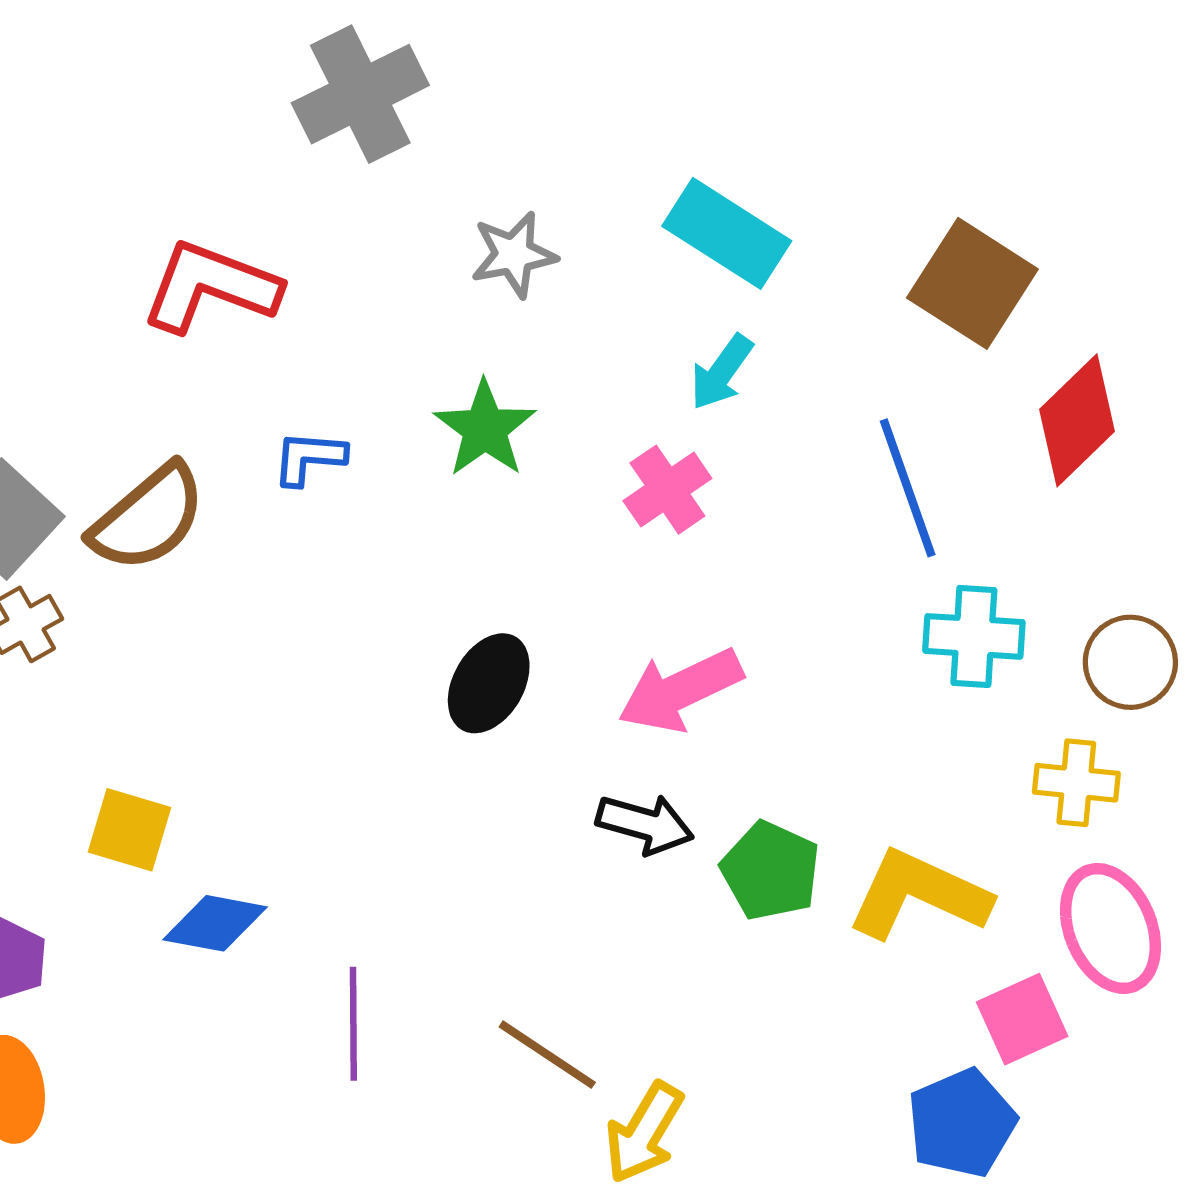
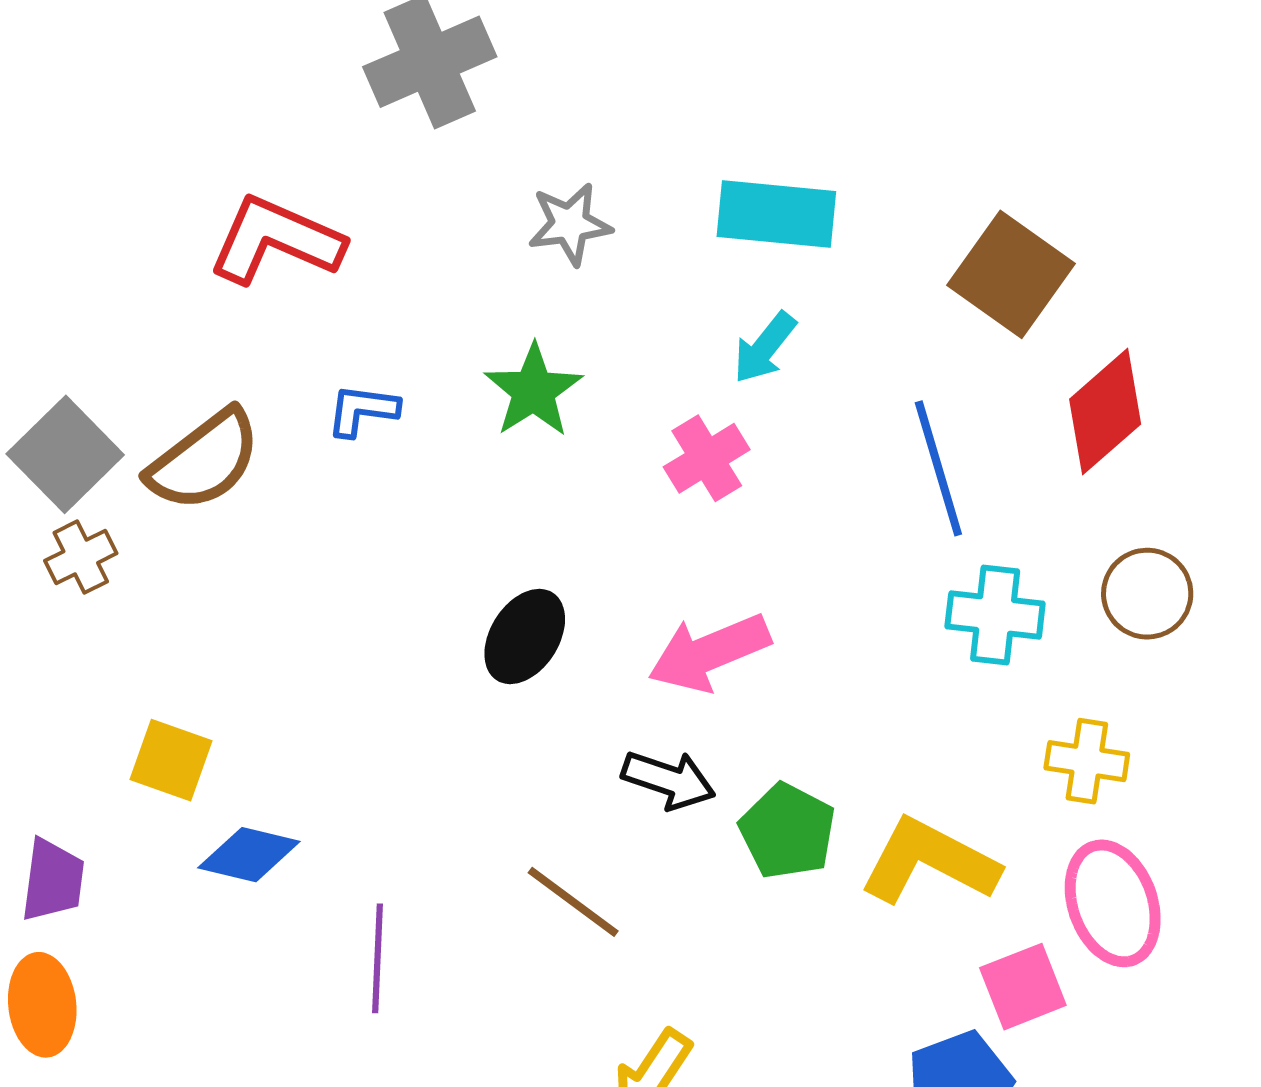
cyan rectangle: (727, 233) -> (776, 214), turned -30
brown circle: (1130, 662) -> (1147, 594), moved
brown line: (547, 1055) -> (573, 902), moved

